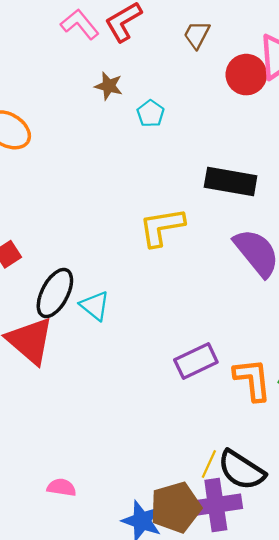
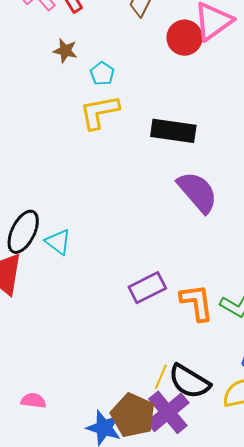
yellow L-shape: (162, 227) -> (99, 112), moved
purple cross: (216, 505) -> (168, 412), turned -30
brown pentagon: (176, 507) -> (133, 415), turned -30

